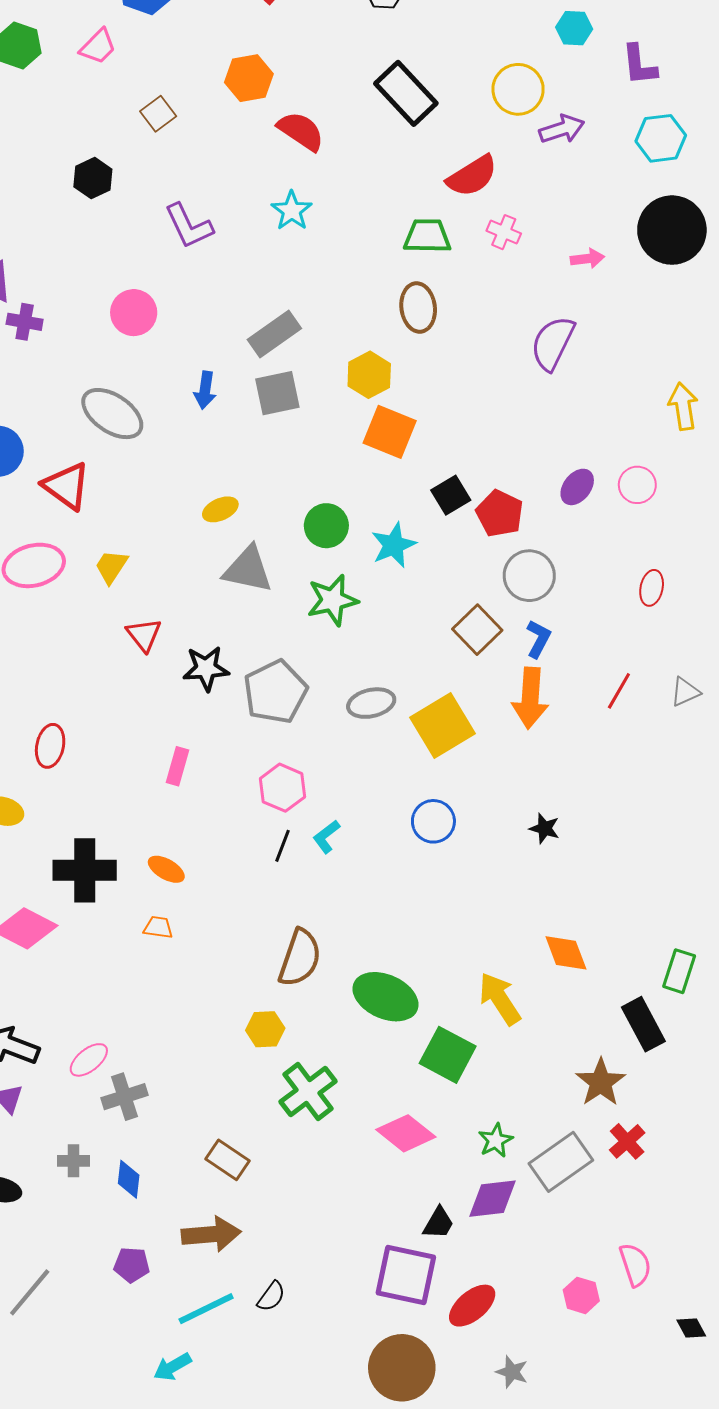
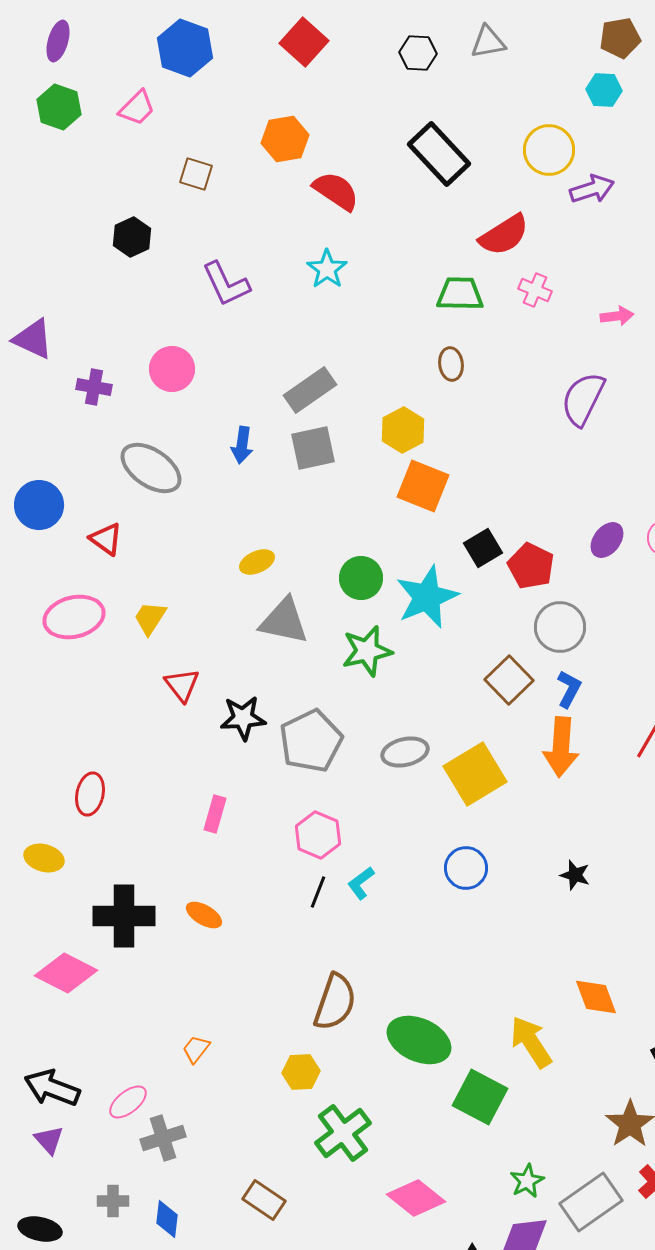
brown square: (158, 114) -> (196, 174), turned -36
brown ellipse: (418, 308) -> (451, 364), size x0.7
purple cross: (25, 322) -> (94, 387), moved
red triangle: (66, 486) -> (106, 539), size x0.7
cyan star: (394, 545) -> (427, 597), size x1.4
orange trapezoid: (158, 927) -> (196, 1049), moved, turned -60
pink diamond: (406, 1133) -> (416, 1198), moved

